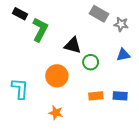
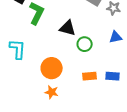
orange circle: (57, 76) -> (52, 68), moved
cyan L-shape: (20, 88) -> (18, 49), moved

